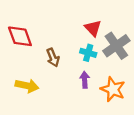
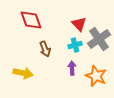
red diamond: (20, 36) -> (31, 20), moved
cyan cross: (88, 53) -> (75, 45), turned -32

